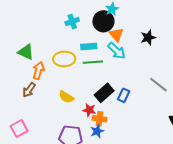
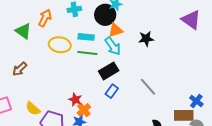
orange triangle: (116, 35) -> (115, 30), turned 42
orange arrow: (38, 70) -> (45, 18), moved
black rectangle: (104, 93) -> (109, 71), moved
yellow semicircle: (66, 97) -> (33, 109), moved
orange cross: (100, 119) -> (84, 110), turned 32

